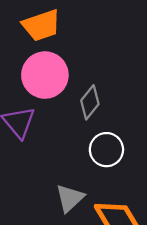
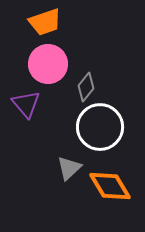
white circle: (106, 150) -> (100, 127), size x1.6

